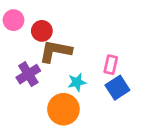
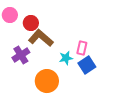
brown L-shape: (55, 51) -> (41, 38), turned 30
cyan star: (77, 82) -> (66, 58), moved

